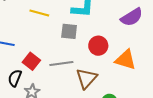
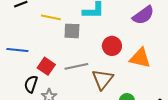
gray square: (69, 31) -> (72, 31), moved

